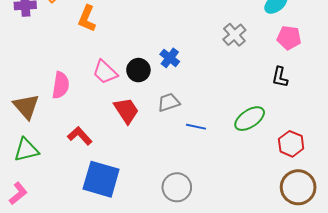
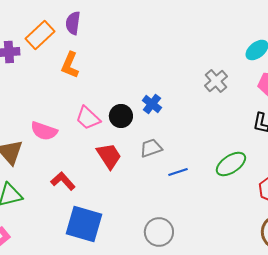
pink semicircle: (61, 85) -> (44, 131), turned 100
blue line: (196, 127) -> (178, 172), turned -30

